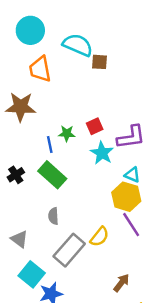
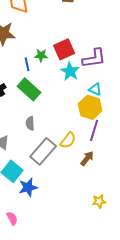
red square: (95, 126) -> (64, 49), size x1.5
purple line: (131, 225) -> (94, 130), turned 50
brown arrow: (121, 283) -> (87, 158), moved

